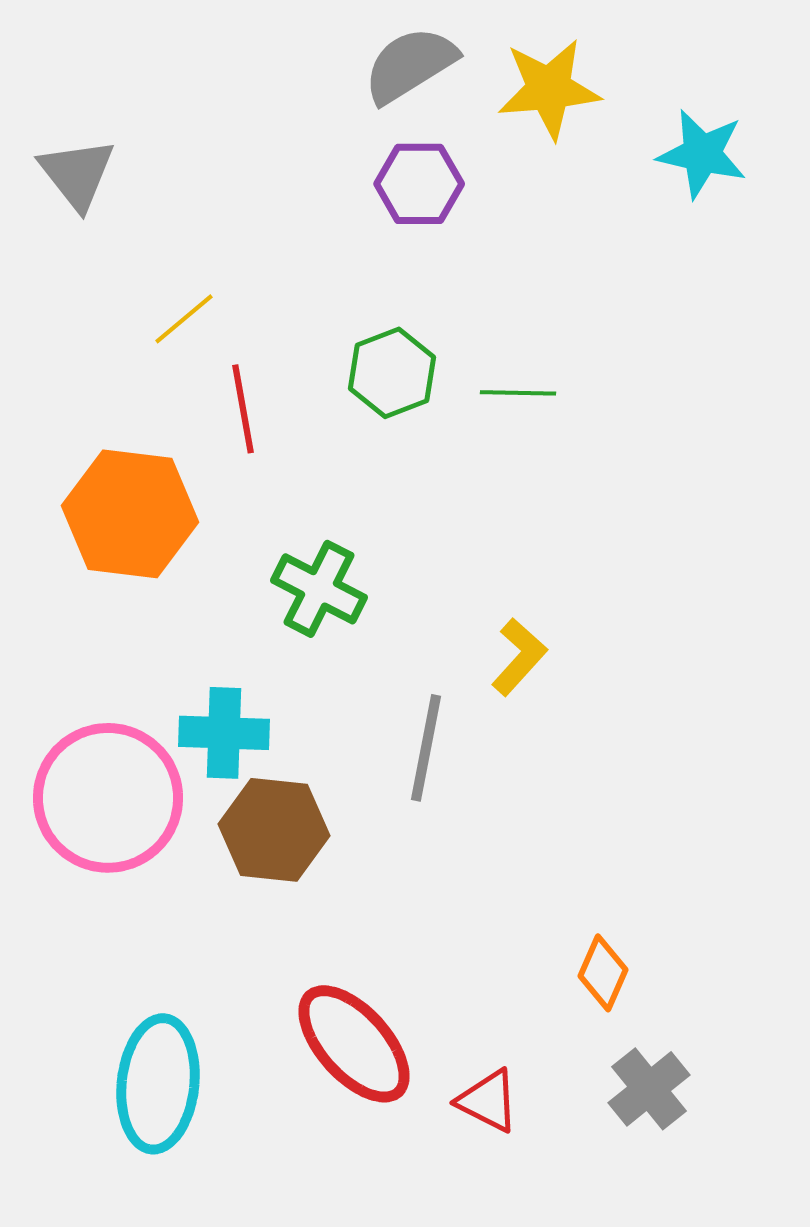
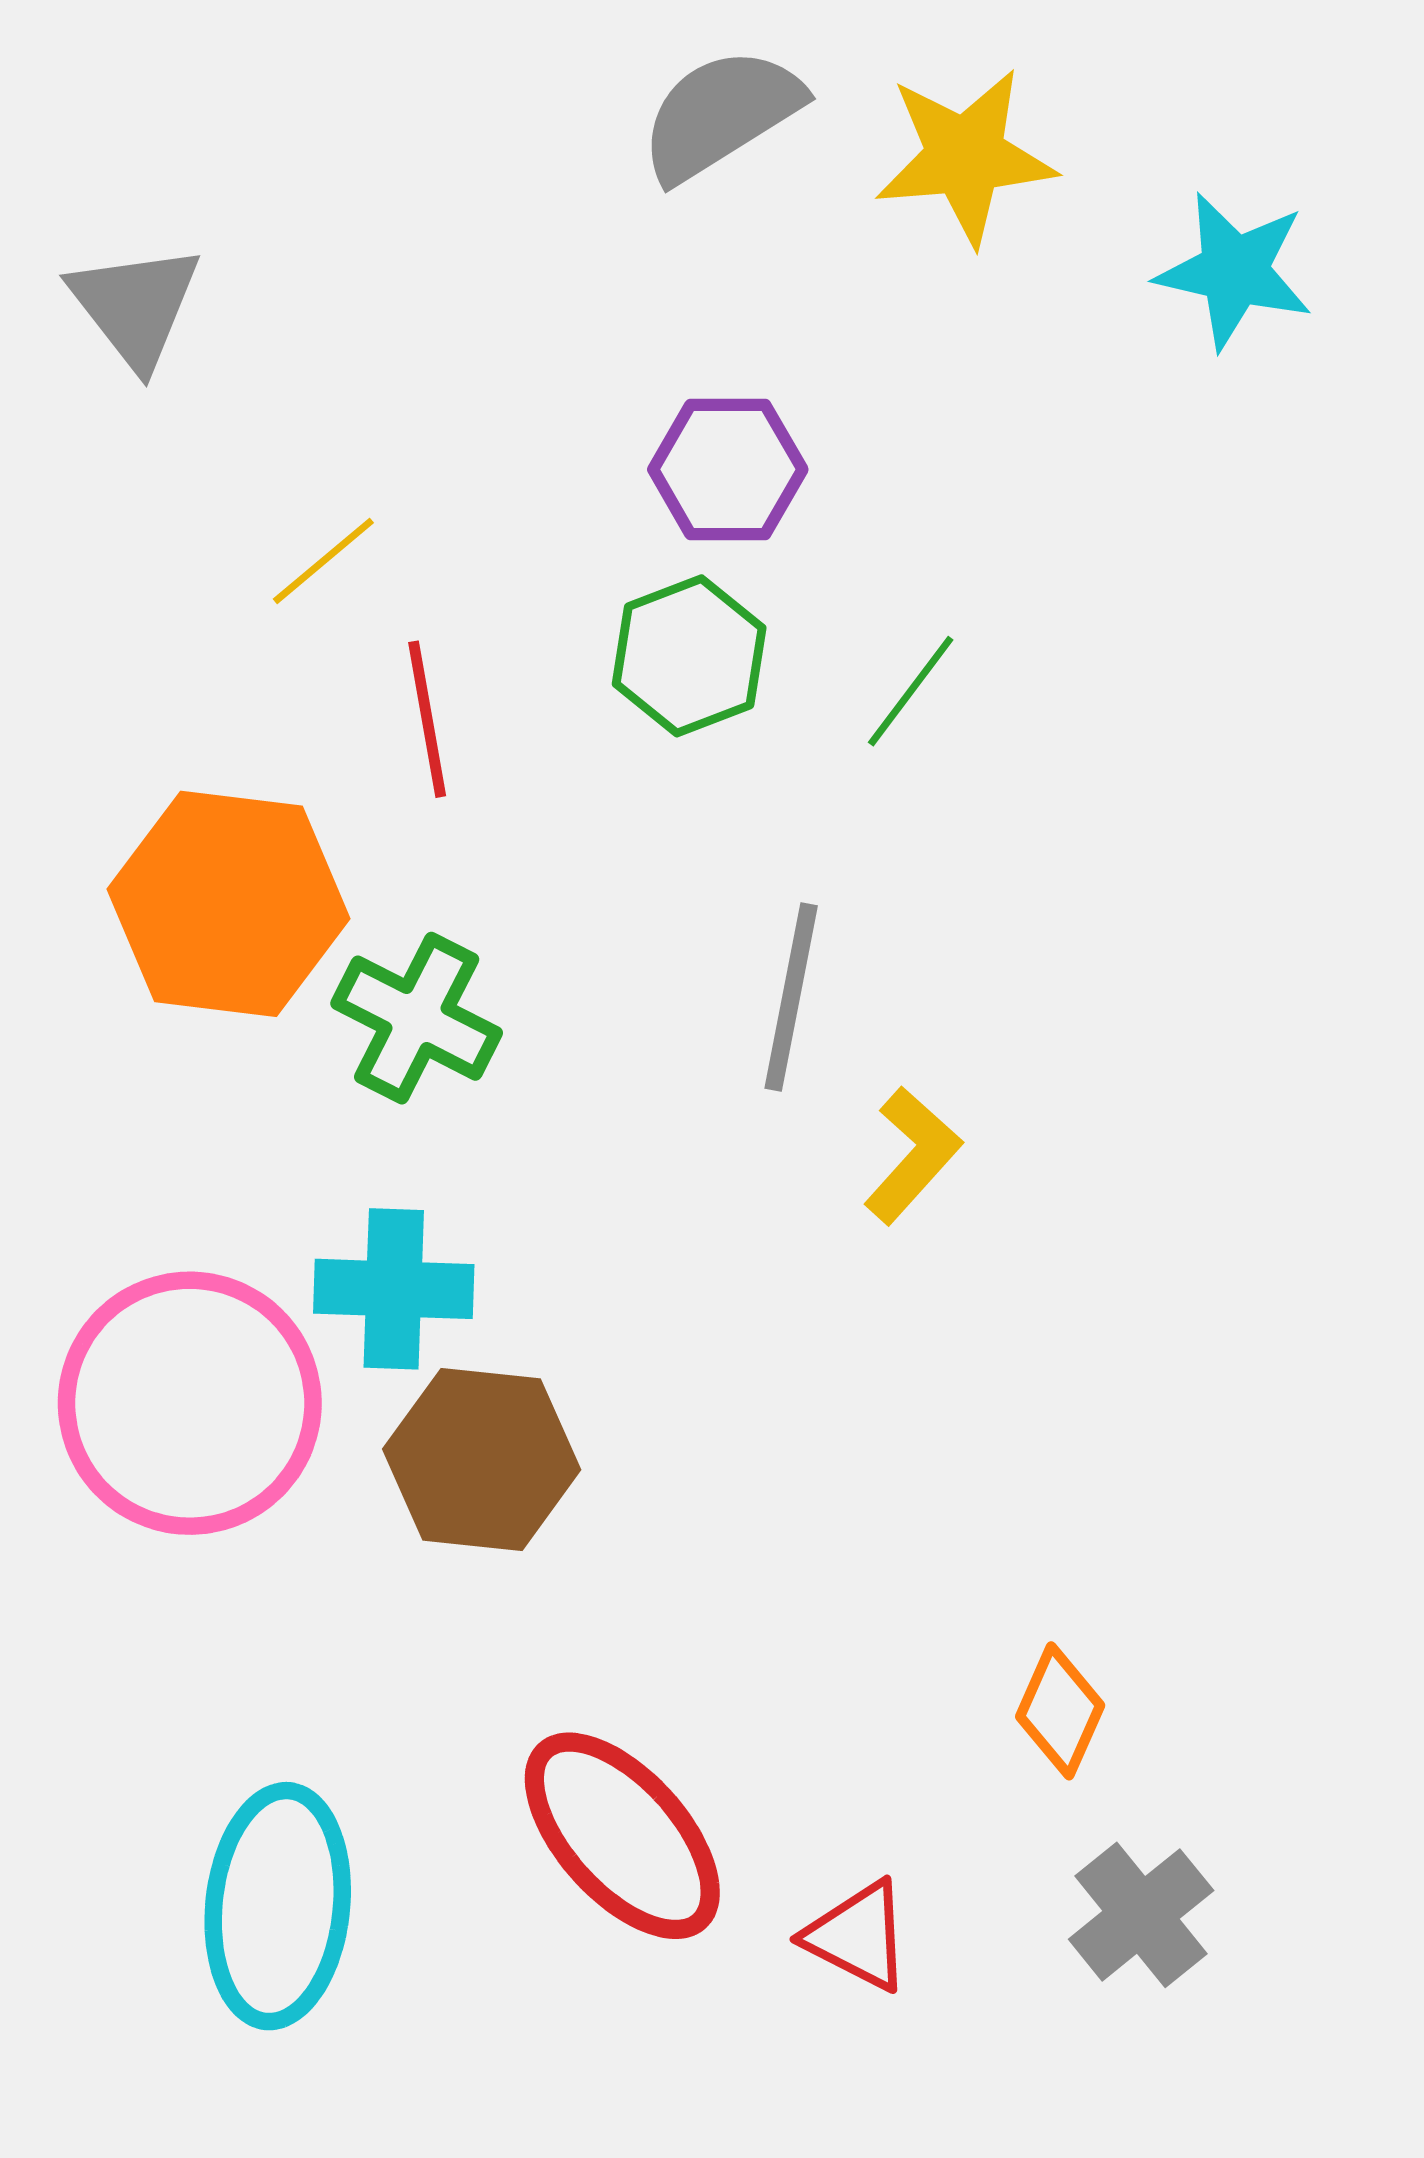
purple hexagon: (419, 184) -> (728, 469), moved
green line: (518, 393) -> (911, 691), turned -54
green cross: (319, 589) -> (417, 1018), moved
gray line: (426, 748) -> (791, 997), moved

